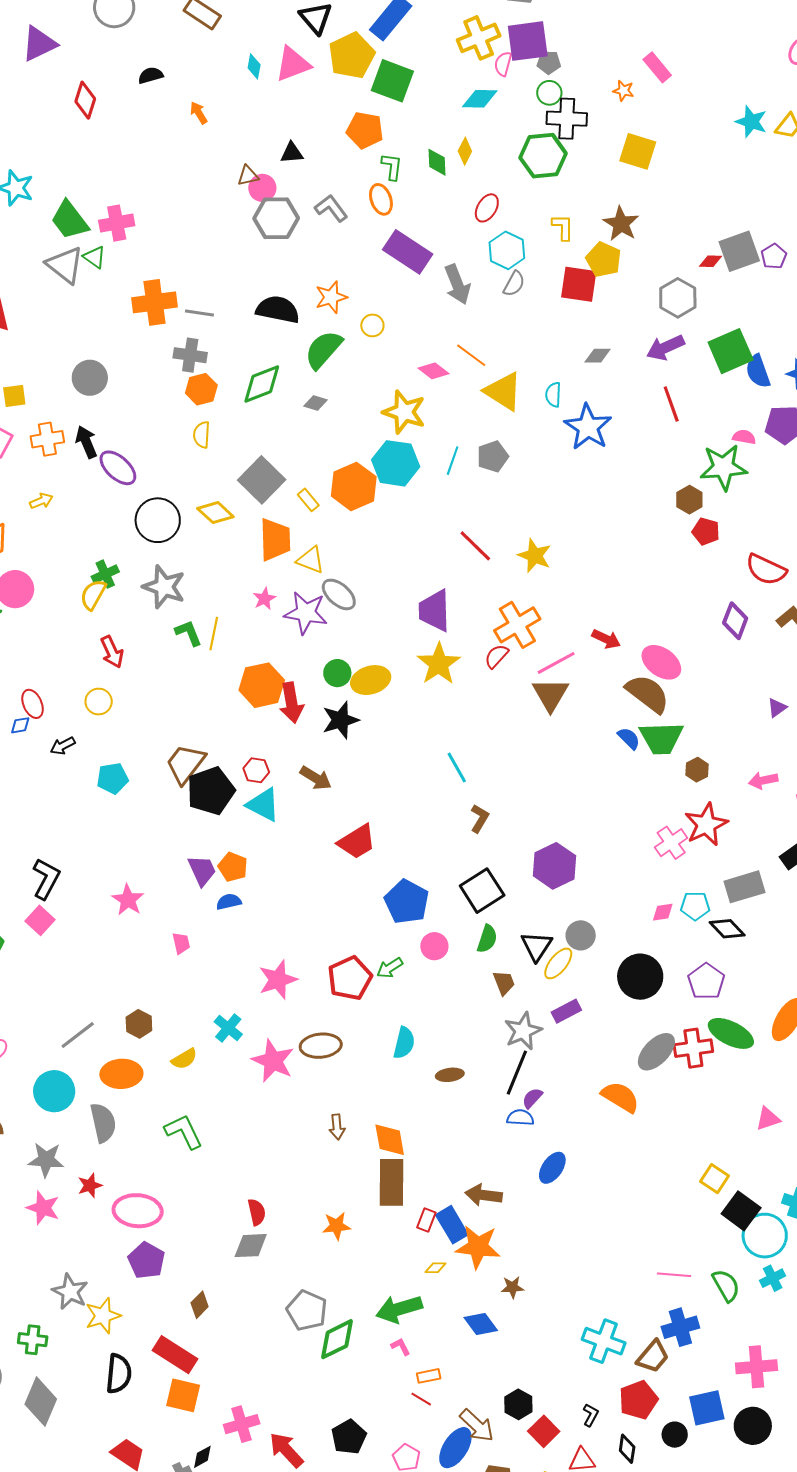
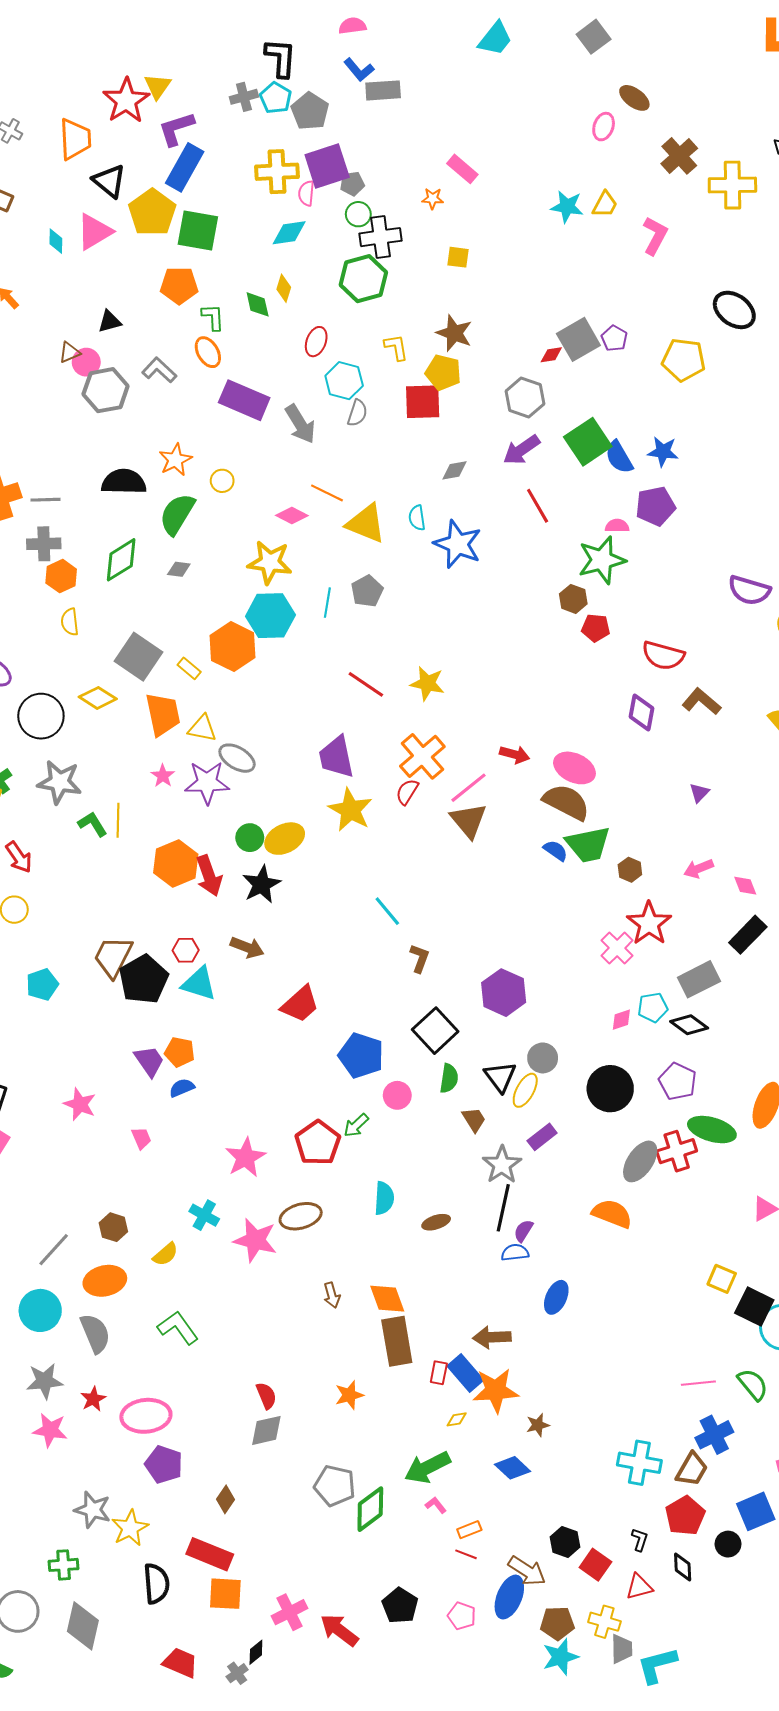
yellow cross: (479, 38) -> (277, 172), turned 30
yellow square: (638, 151) -> (458, 257), size x0.6

